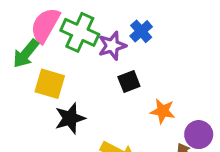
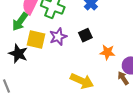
purple star: (112, 46) -> (58, 37), moved
black star: (70, 118) -> (18, 54), moved, turned -30

